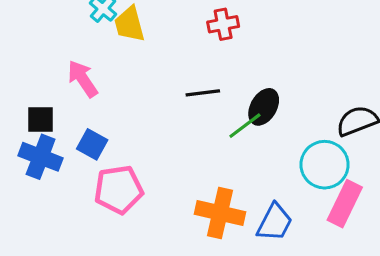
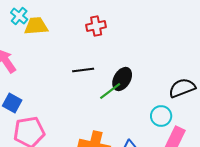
yellow trapezoid: (129, 24) -> (36, 26), turned 100
cyan circle: (325, 165) -> (161, 116), size x0.7

